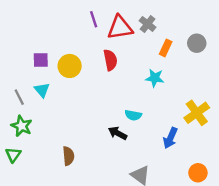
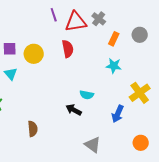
cyan star: (155, 78) -> (114, 66), moved

